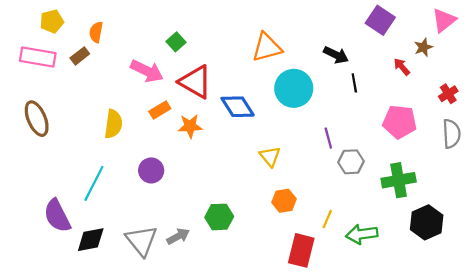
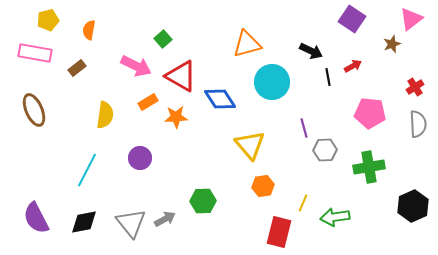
brown rectangle: (80, 56) -> (77, 68), moved
red arrow: (402, 67) -> (353, 66), moved, turned 102
yellow triangle: (270, 156) -> (250, 145), size x1.5
purple semicircle: (57, 216) -> (36, 218), moved
black hexagon: (427, 222) -> (413, 206), moved

